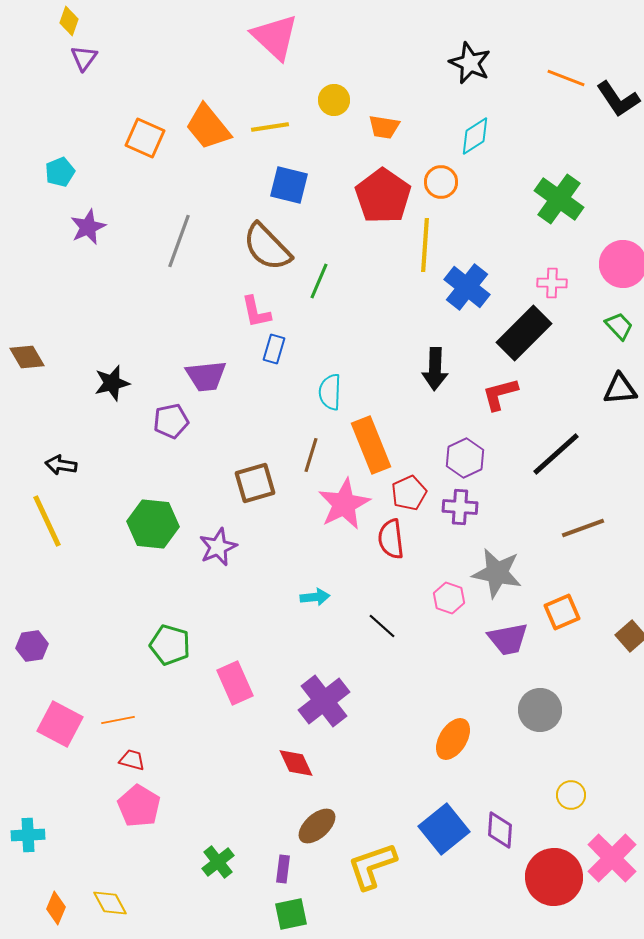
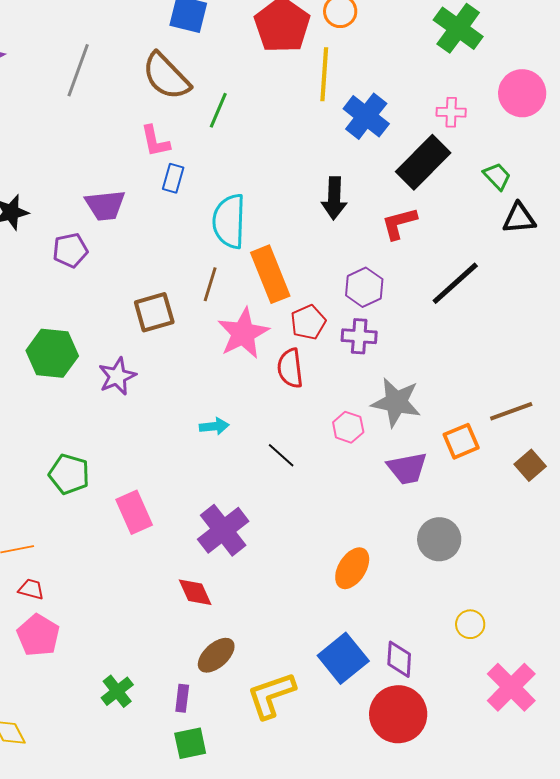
green trapezoid: (619, 326) -> (497, 176), moved
cyan semicircle: (330, 392) -> (229, 221), size x1.5
brown line: (583, 528) -> (511, 411), moved
red circle: (554, 877) -> (398, 714), moved

